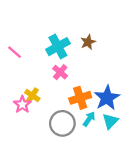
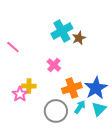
cyan cross: (58, 47) -> (62, 31), moved
yellow cross: (32, 96) -> (29, 86), turned -32

